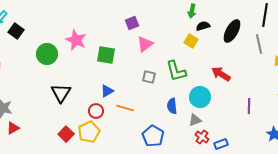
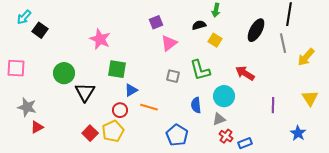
black semicircle: (203, 26) -> (199, 25), moved
green circle: (47, 54) -> (64, 73), moved
green square: (106, 55) -> (117, 69), moved

